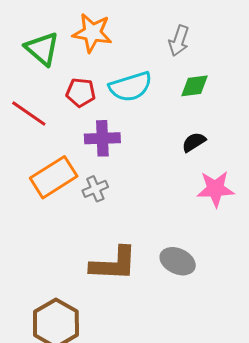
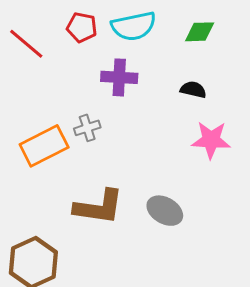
purple cross: (102, 138) -> (119, 77), moved
black semicircle: (194, 142) -> (193, 90), turned 40
orange rectangle: (54, 177) -> (44, 146), moved

